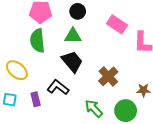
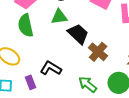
black trapezoid: (72, 62) -> (78, 34), moved

